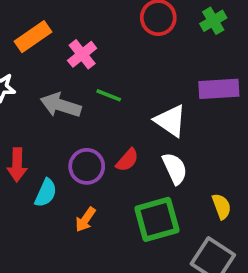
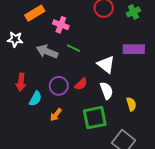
pink cross: (82, 54) -> (61, 25), turned -35
yellow semicircle: (222, 206) -> (131, 104), moved

